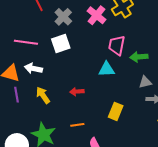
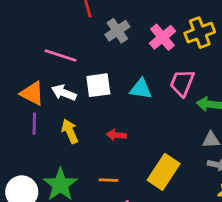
white square: (61, 44) -> (98, 85), moved
cyan triangle: (107, 69) -> (141, 89), moved
yellow rectangle: (116, 111) -> (164, 172), size x1.4

